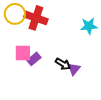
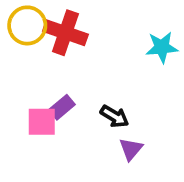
pink square: (23, 53) -> (42, 122), moved
purple triangle: (74, 69) -> (131, 149), moved

